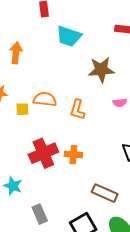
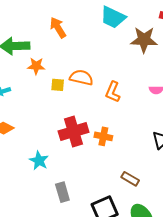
orange arrow: (16, 53) -> (58, 28), turned -45
brown star: (101, 70) -> (144, 40), moved
brown rectangle: (105, 193) -> (130, 179), size x0.7

